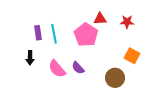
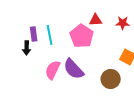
black arrow: (30, 58) -> (27, 48), moved
purple semicircle: (78, 68) -> (74, 69), size x1.6
pink semicircle: (57, 69) -> (53, 70), turned 66

